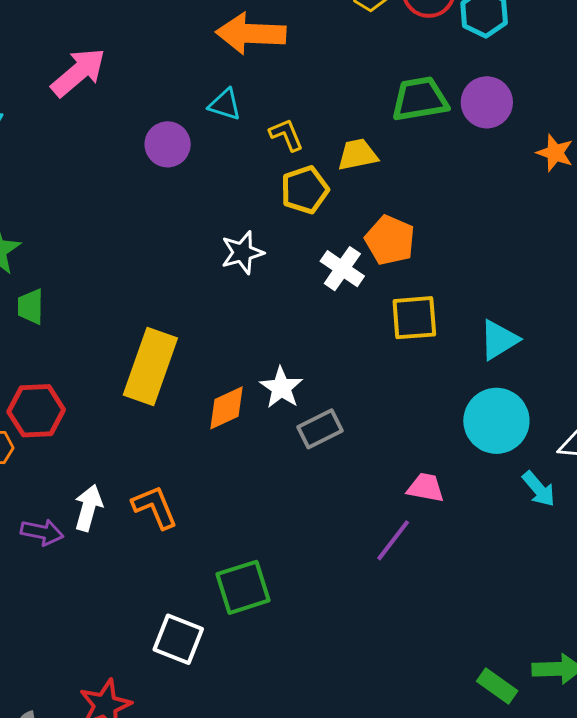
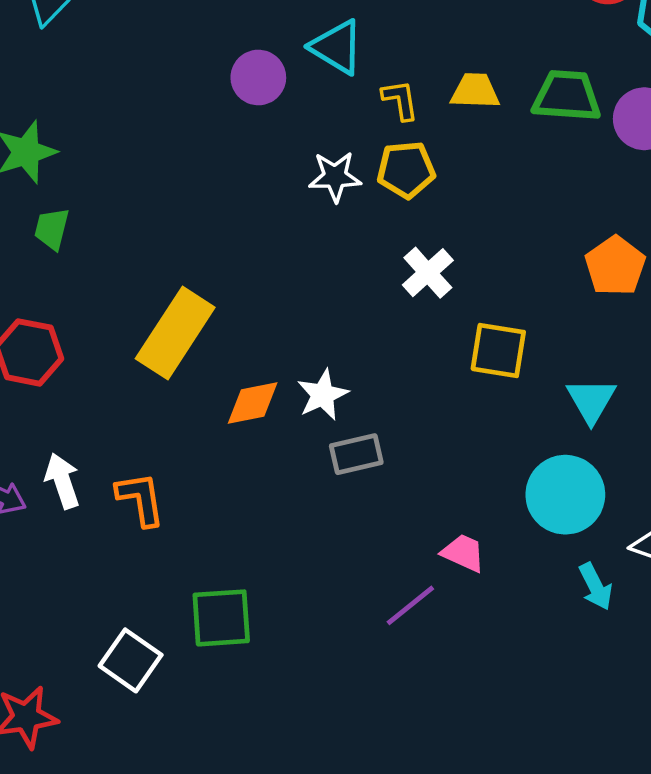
cyan triangle: (225, 105) -> (337, 47), size x1.4
yellow trapezoid: (358, 155) -> (475, 91), moved
orange pentagon: (390, 240) -> (615, 266), moved
white star: (242, 253) -> (335, 177), moved
cyan triangle: (499, 340) -> (591, 400), turned -42
white arrow: (88, 508) -> (62, 481), turned -48

